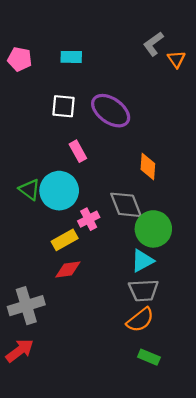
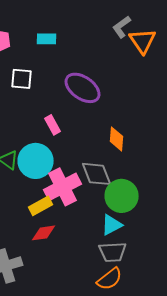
orange triangle: (176, 59) -> (143, 41), size x1.6
white square: (64, 106) -> (22, 79), moved
pink cross: (89, 219) -> (63, 187), size x1.8

